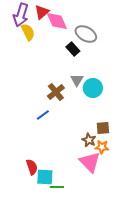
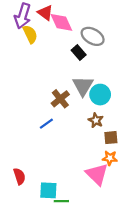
red triangle: (42, 12) -> (45, 13), turned -42
gray triangle: (77, 80) -> (83, 86), size x1.5
brown star: (89, 140) -> (96, 120), moved
red semicircle: (32, 167) -> (19, 176), moved

